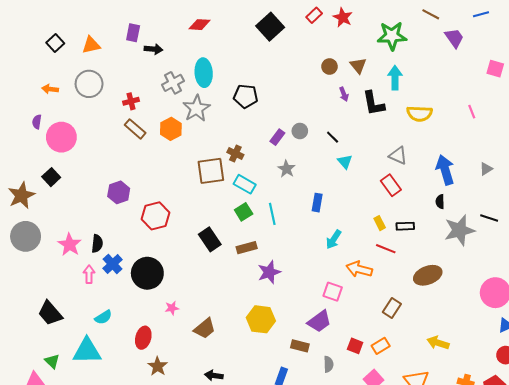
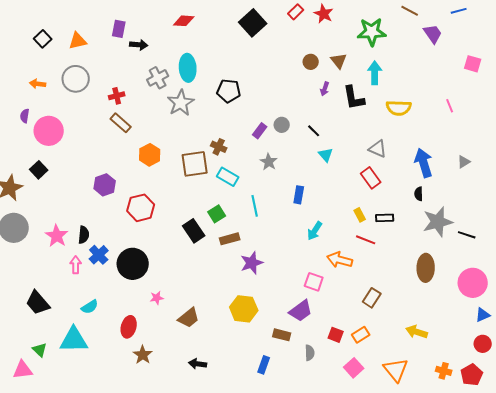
purple arrow: (344, 94) -> (325, 89), turned 40
orange hexagon: (171, 129) -> (150, 155), moved
green square: (244, 212) -> (217, 214), moved
black line: (489, 218) -> (467, 235), moved
brown ellipse: (428, 275) -> (426, 268), moved, turned -68

